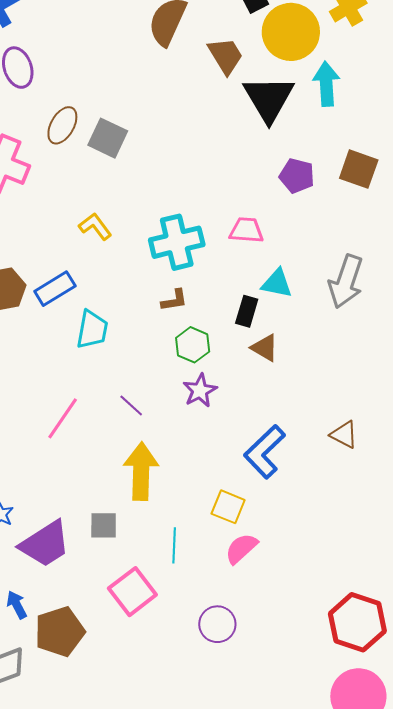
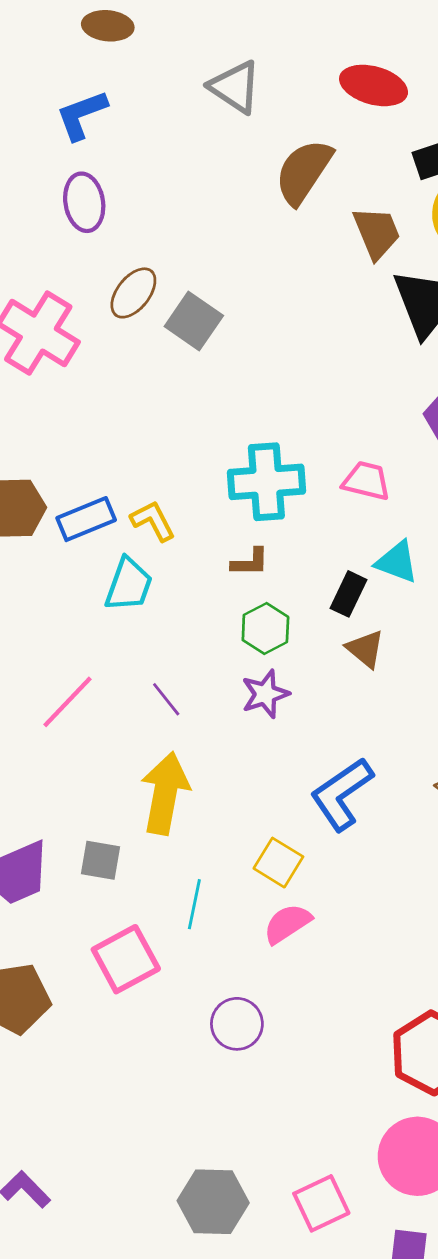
yellow L-shape: (95, 226) -> (153, 521), moved

